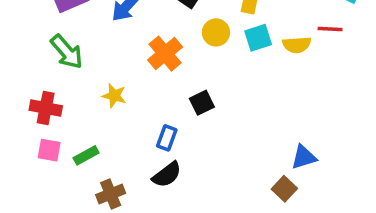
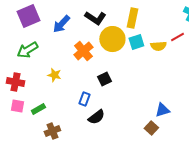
red line: (330, 29) -> (177, 37), turned -32
yellow circle: (216, 32) -> (112, 39), size x1.6
green arrow: (67, 52) -> (27, 50), turned 100
black semicircle: (167, 175) -> (96, 117), moved

